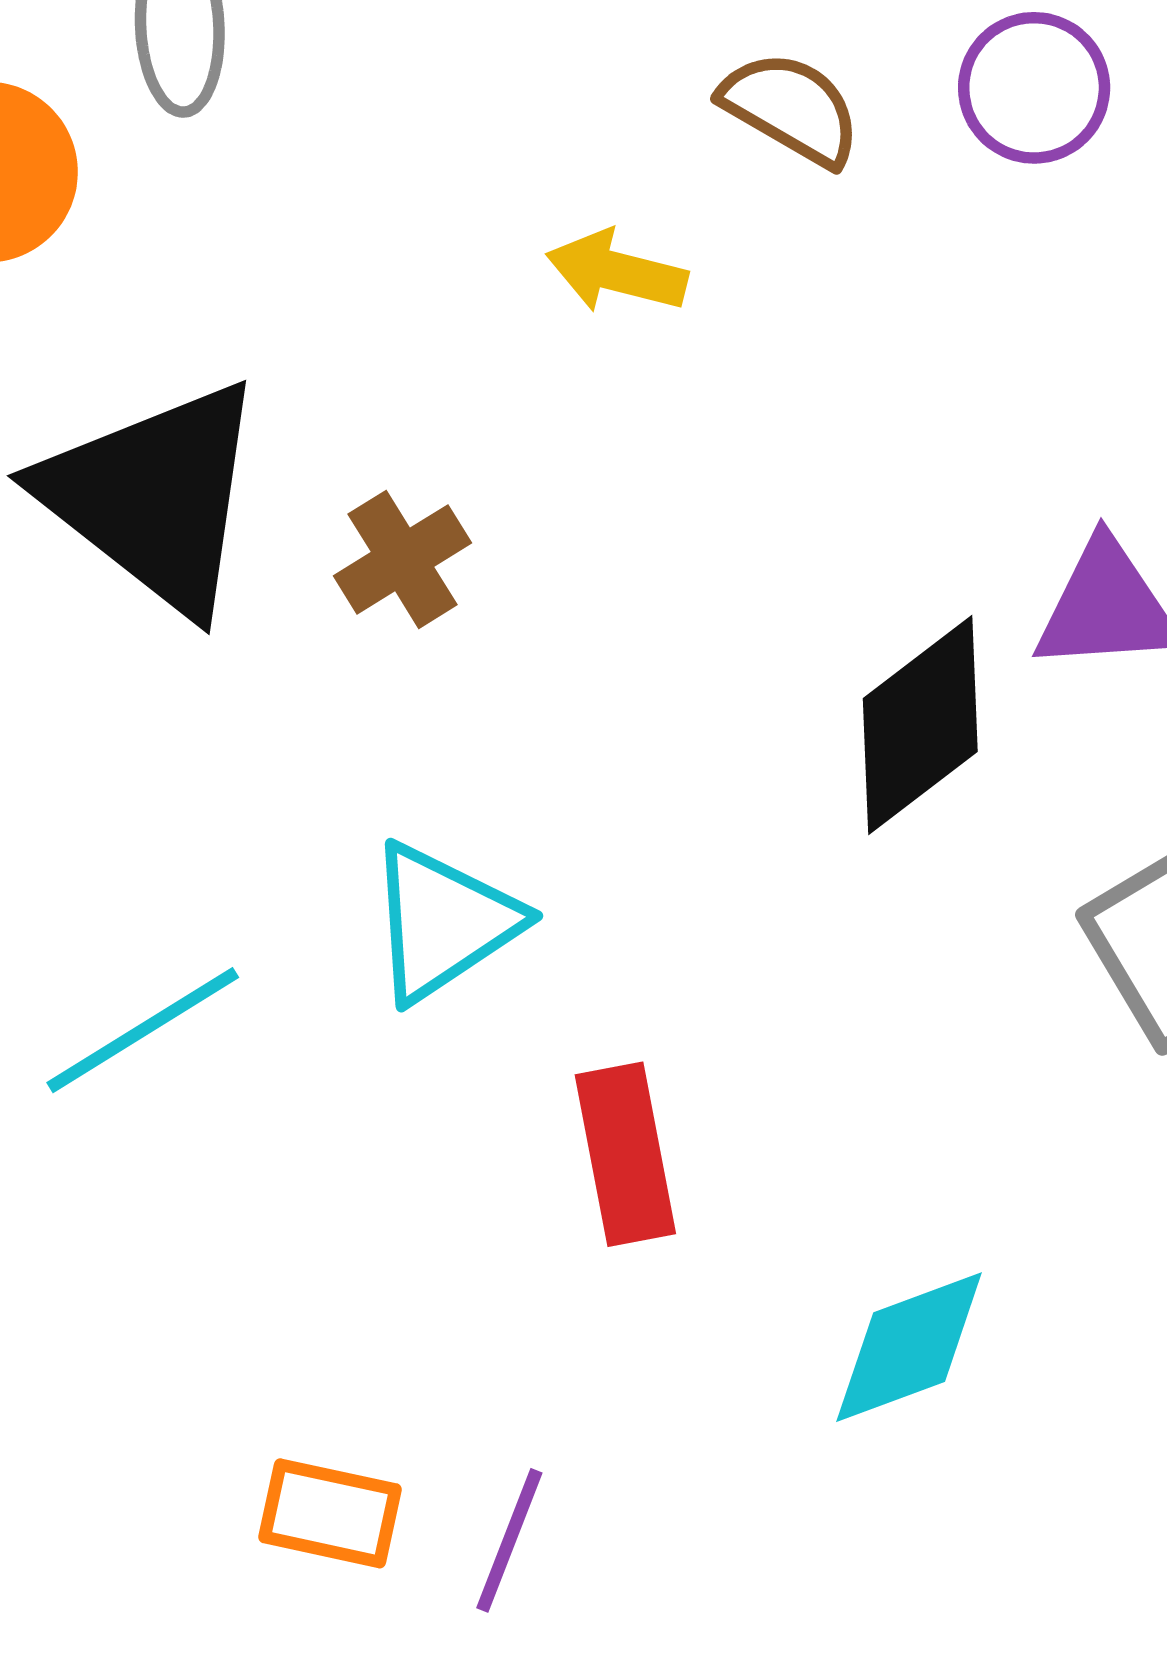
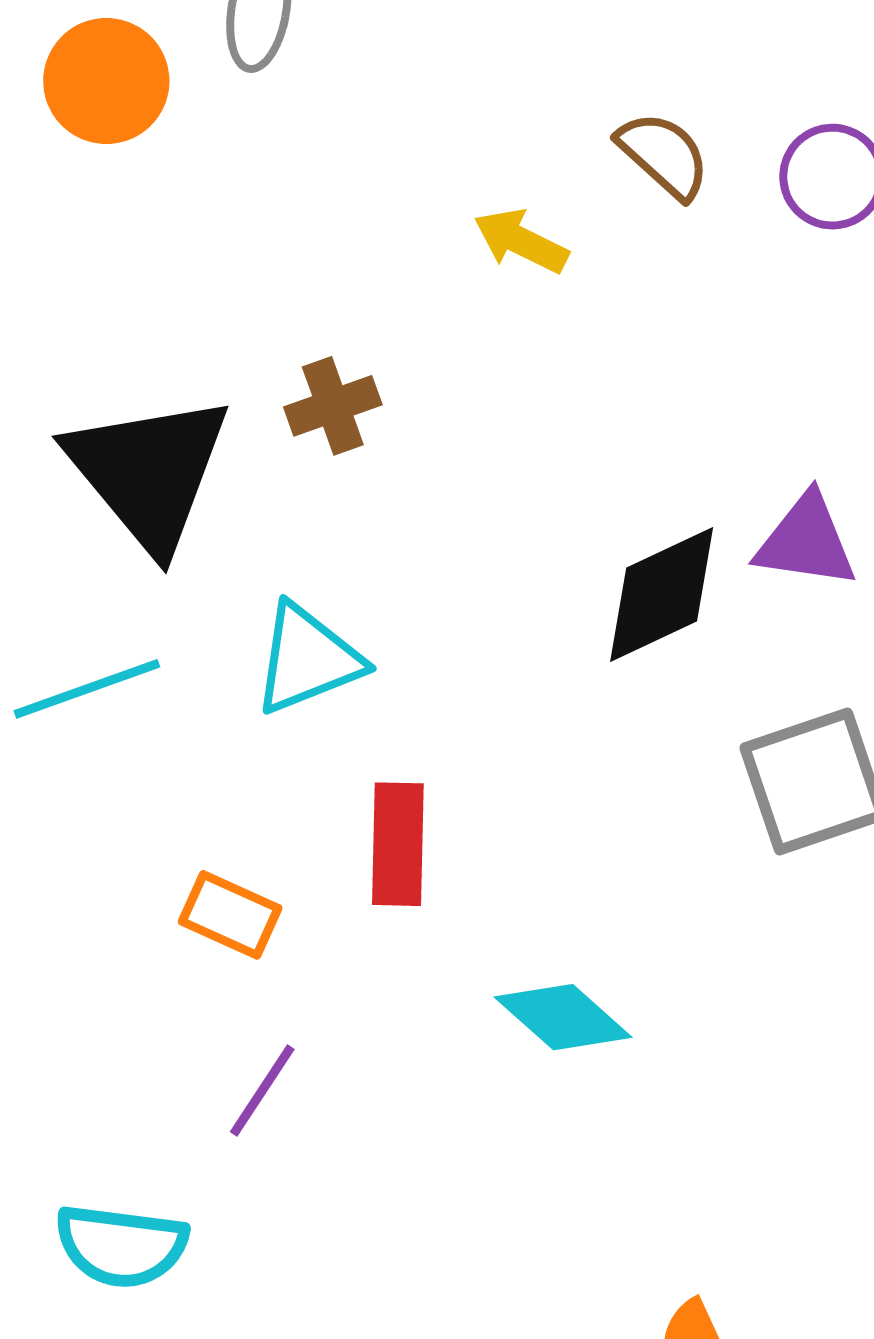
black triangle: (154, 497) -> (149, 472), moved
cyan diamond: (909, 1347) -> (563, 1017), turned 50
orange rectangle: (330, 1513) -> (230, 915), moved

